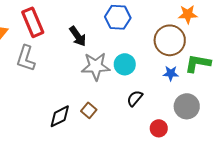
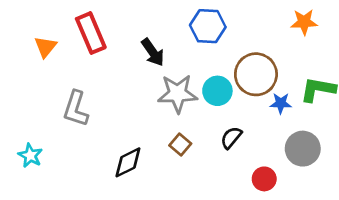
brown circle: (170, 40) -> (256, 74), moved
gray L-shape: (26, 58) -> (76, 109), moved
brown square: (89, 110) -> (180, 144), moved

